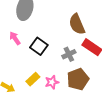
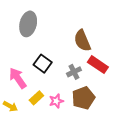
pink arrow: (15, 38) -> (18, 78), moved, size x1.5

